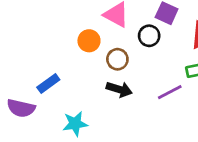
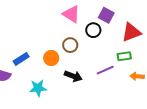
orange circle: (89, 41) -> (51, 58), moved
black arrow: (119, 89) -> (73, 76), moved

